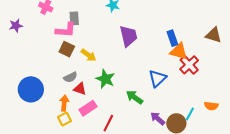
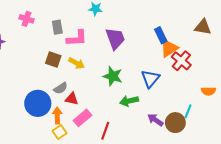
pink L-shape: (66, 30) -> (77, 38), moved
orange triangle: (179, 51) -> (169, 48), turned -42
green star: (105, 79) -> (113, 76), moved
blue circle: (31, 89) -> (38, 103), moved
green arrow: (135, 97) -> (129, 101), turned -42
orange semicircle: (211, 106) -> (208, 91), moved

